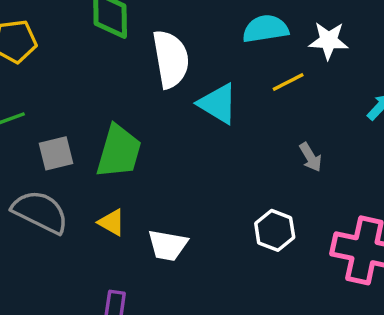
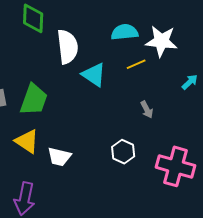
white star: (328, 41) -> (161, 41), size x1.4
yellow triangle: (112, 222) -> (27, 141), size x1.5

